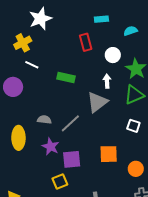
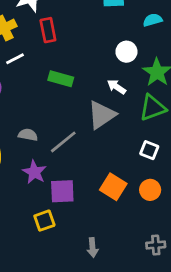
red rectangle: (86, 42) -> (48, 30), moved
white line: (32, 65) -> (15, 59), turned -56
white arrow: (107, 81) -> (117, 87), turned -56
orange square: (109, 154) -> (113, 187), turned 30
orange circle: (136, 169) -> (150, 190), moved

